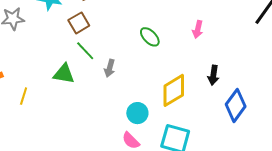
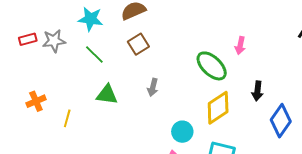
brown square: (79, 23) -> (138, 44), moved
green ellipse: (150, 37) -> (212, 66), moved, size x1.5
green line: (85, 51) -> (94, 54), moved

